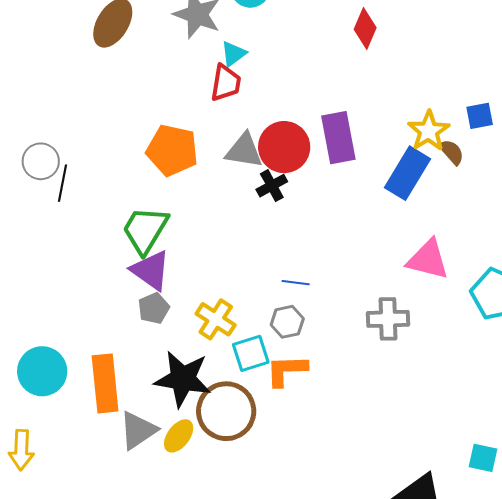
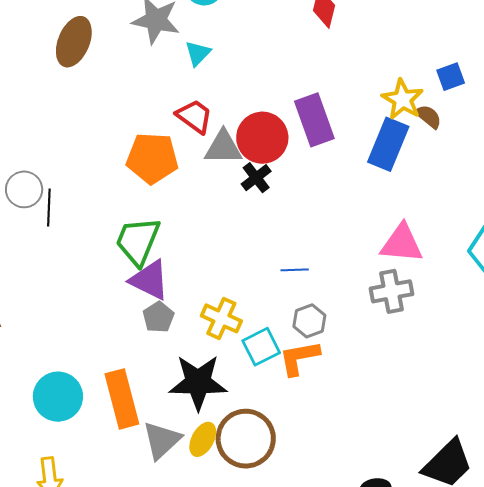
red trapezoid: (226, 83) -> (194, 116), moved, turned -54
pink triangle: (428, 260) -> (402, 243), moved
gray hexagon: (287, 322) -> (309, 321), moved
brown circle: (226, 411) -> (246, 439), moved

